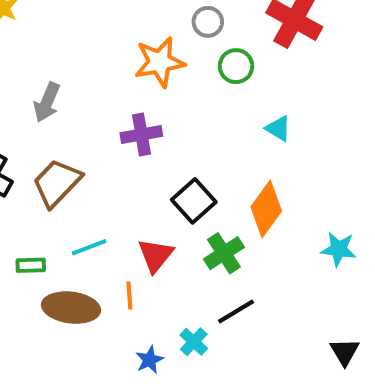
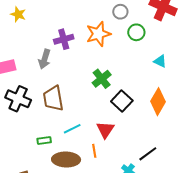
purple cross: (141, 134) -> (64, 39), moved
brown trapezoid: (57, 183) -> (53, 98), turned -48
green cross: (224, 253) -> (102, 79), moved

